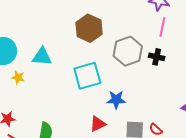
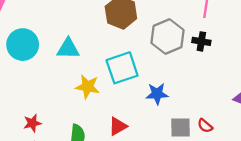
yellow star: (18, 77) -> (88, 87), moved, size x1.5
red triangle: (98, 124) -> (118, 126), moved

